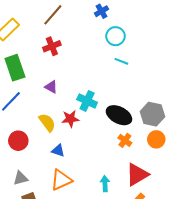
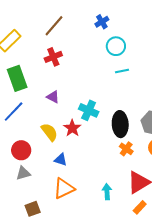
cyan line: (121, 61) -> (122, 71), turned -32
black ellipse: (119, 115) -> (120, 124), turned 60
red star: (70, 119) -> (72, 128), turned -30
gray triangle: (20, 178) -> (23, 173), moved

